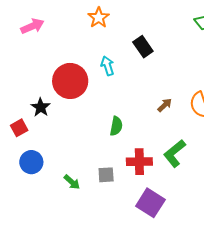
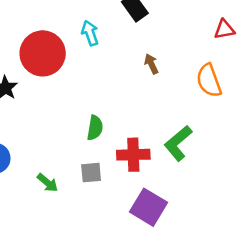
brown arrow: (165, 105) -> (151, 64), moved, turned -70
green semicircle: (116, 126) -> (95, 128), moved

